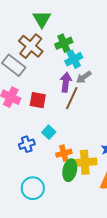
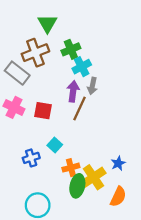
brown cross: (31, 46) -> (35, 53), turned 30
gray arrow: (84, 77) -> (92, 86), turned -42
yellow cross: (85, 162) -> (93, 177), turned -30

